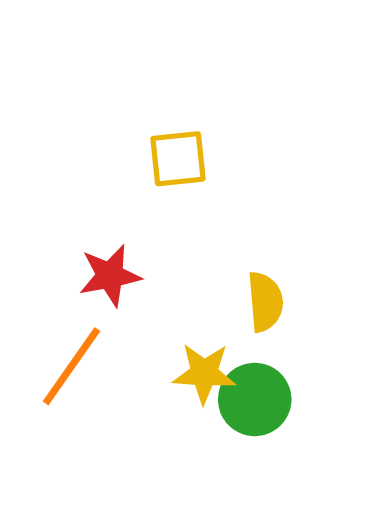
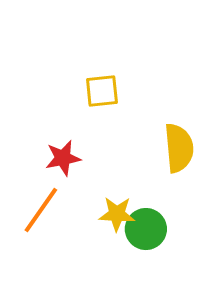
yellow semicircle: (265, 302) -> (179, 148), moved, size x1.4

